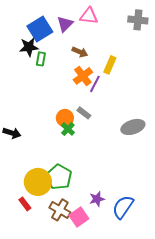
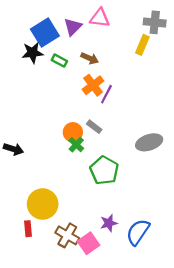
green rectangle: (41, 59) -> (59, 61), moved, turned -72
yellow rectangle: (110, 65) -> (142, 45), moved
green pentagon: (59, 177) -> (104, 170), moved
red rectangle: (25, 204) -> (28, 229), turned 32

